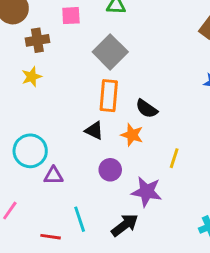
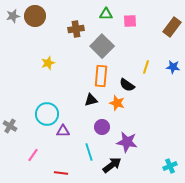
pink square: (71, 16) -> (130, 21), moved
brown cross: (37, 40) -> (76, 29), moved
black triangle: (94, 131) -> (91, 100), turned -40
yellow line: (174, 158) -> (146, 67), moved
cyan line: (80, 219) -> (89, 152), moved

